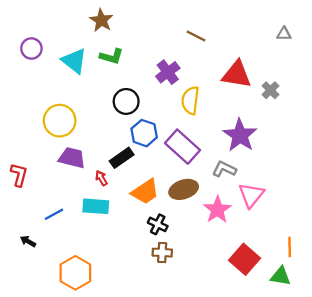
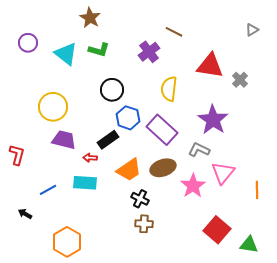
gray triangle: (284, 34) -> (252, 30), turned -32
purple cross: (168, 72) -> (149, 52), moved
red arrow: (101, 178) -> (90, 158), turned -56
orange line: (290, 247) -> (257, 190), moved

